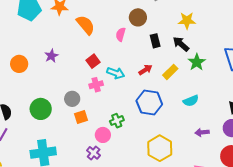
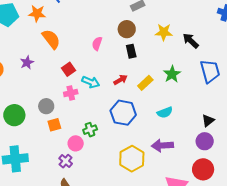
brown circle: (138, 17) -> (127, 29), moved
orange semicircle: (86, 25) -> (51, 39), moved
black arrow: (181, 44) -> (191, 41), moved
purple arrow: (202, 132) -> (162, 145), moved, size x1.5

